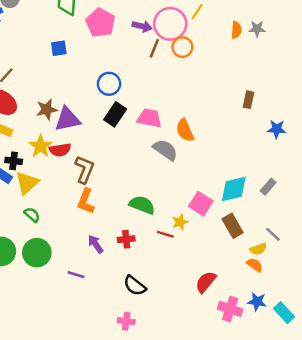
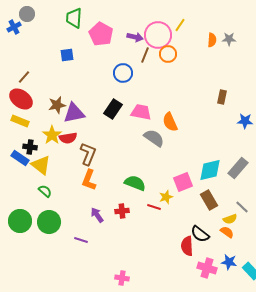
blue circle: (109, 84) -> (123, 73), moved
yellow triangle: (27, 183) -> (41, 165), turned -40
gray rectangle: (268, 187) -> (238, 168), size x1.5
pink square: (201, 204) -> (183, 182), turned 36
red semicircle: (206, 282) -> (187, 246), turned -42
black semicircle: (135, 286) -> (200, 234), moved

